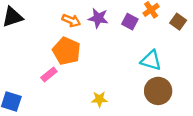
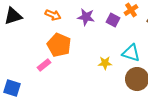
orange arrow: (71, 20) -> (53, 15), moved
yellow star: (99, 99) -> (105, 63), moved

